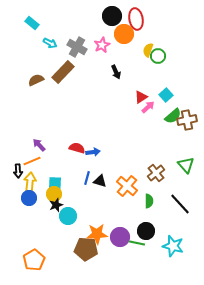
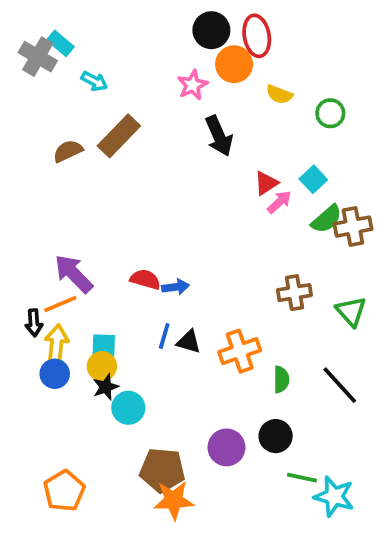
gray cross: (77, 47) -> (38, 57), moved
yellow semicircle: (148, 50) -> (279, 94), turned -88
green circle: (158, 56) -> (330, 113), moved
black arrow: (116, 72) -> (219, 136), size x1.5
purple arrow: (39, 145) -> (74, 274), size x1.6
brown cross: (156, 173) -> (294, 293), moved, turned 30
orange cross: (127, 186) -> (240, 351), turned 30
orange star: (97, 234) -> (174, 500), moved
green line: (137, 243) -> (302, 478), moved
cyan star: (173, 246) -> (334, 496), moved

